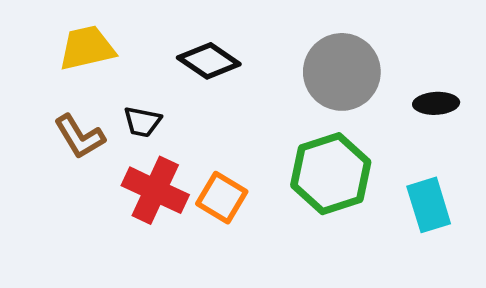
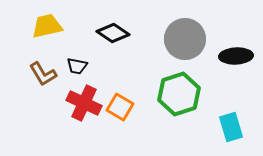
black ellipse: (436, 103) -> (236, 56), size x1.4
cyan rectangle: (429, 205) -> (231, 127), moved

